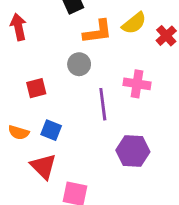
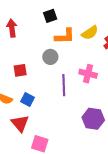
purple hexagon: (133, 151) -> (93, 119), moved

